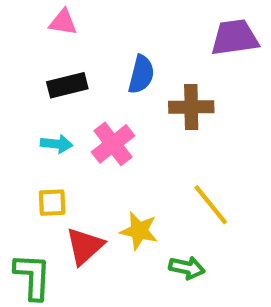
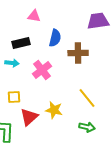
pink triangle: (63, 22) -> (34, 16), moved
cyan arrow: (56, 144) -> (12, 63), moved
green arrow: (187, 268) -> (87, 127), moved

